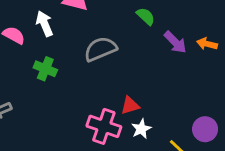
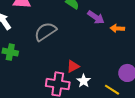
orange arrow: (207, 44) -> (117, 28), moved

